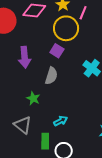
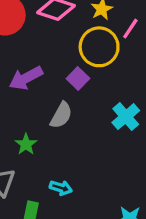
purple arrow: (25, 57) -> (26, 78), turned 55
cyan arrow: (61, 121) -> (61, 188), turned 32

